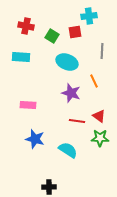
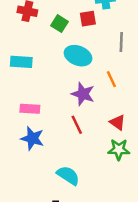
cyan rectangle: (21, 57) -> (21, 62), moved
red line: (77, 121) -> (77, 125), moved, turned 56
blue star: (35, 139) -> (32, 138), moved
cyan semicircle: (68, 150) -> (68, 175), moved

